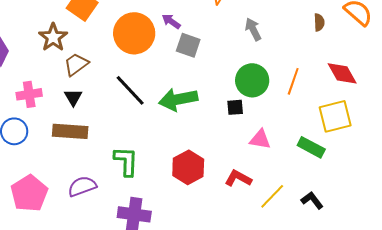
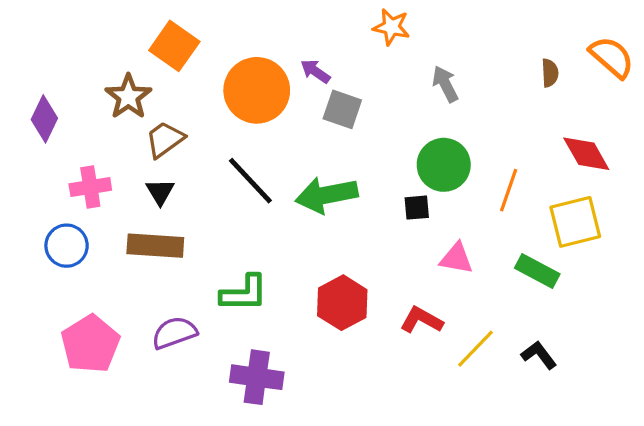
orange line: (293, 81) -> (509, 190), moved
green L-shape: (126, 161) -> (244, 293), turned 88

